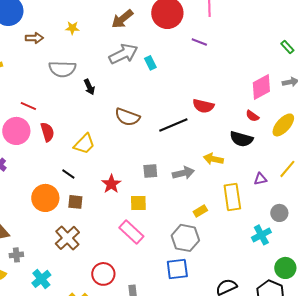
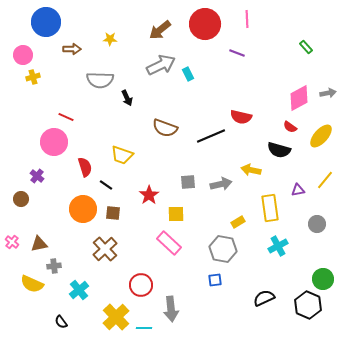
green rectangle: (287, 47) -> (306, 47), moved
red semicircle: (47, 132) -> (85, 167), moved
yellow trapezoid: (84, 144) -> (122, 155), turned 65
cyan cross: (261, 235) -> (278, 246), moved
blue square: (177, 269) -> (215, 280), size x0.6

